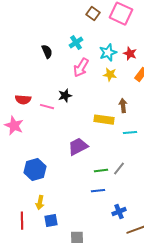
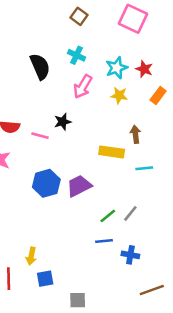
brown square: (93, 14) -> (79, 16), moved
cyan cross: (76, 43) -> (76, 55), turned -32
black semicircle: (47, 52) -> (40, 67), size x1.5
blue hexagon: (35, 170) -> (46, 183), moved
green line: (101, 171) -> (108, 216), turned -32
blue cross: (119, 212) -> (130, 255), moved, turned 32

